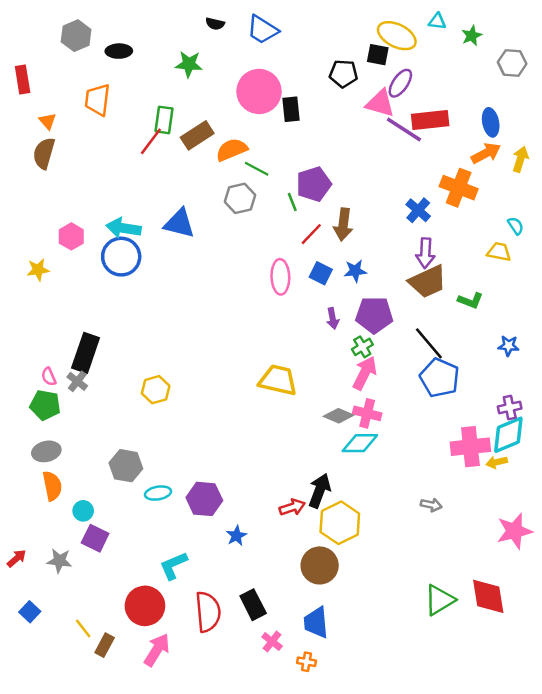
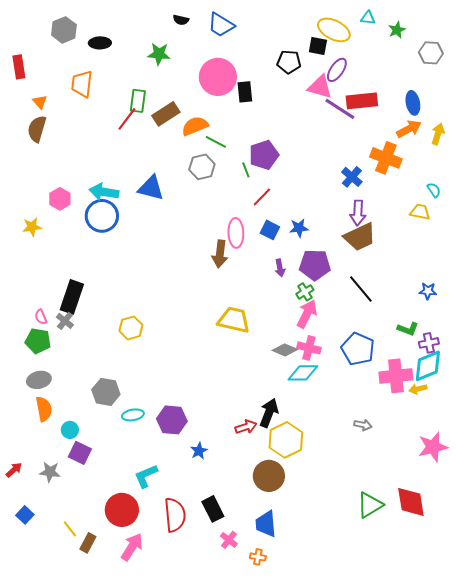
brown arrow: (343, 225) -> (220, 254), moved
green L-shape: (470, 301) -> (408, 329), moved
blue pentagon: (440, 378) -> (358, 349), moved

